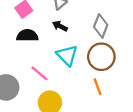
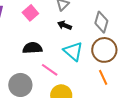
black semicircle: (27, 36) -> (32, 48), moved

